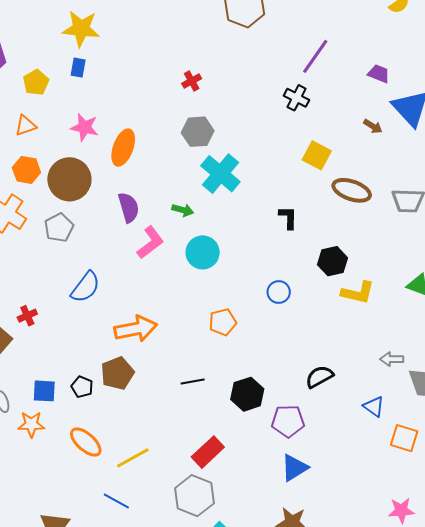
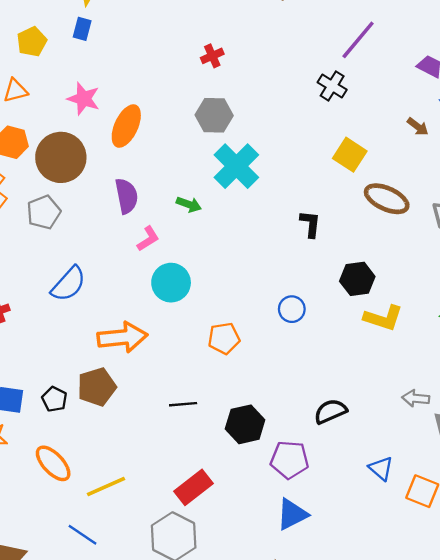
pink L-shape: (150, 242) -> (148, 239), size x0.7
cyan circle: (203, 252) -> (171, 283), moved
blue triangle: (374, 407) -> (381, 468), moved

